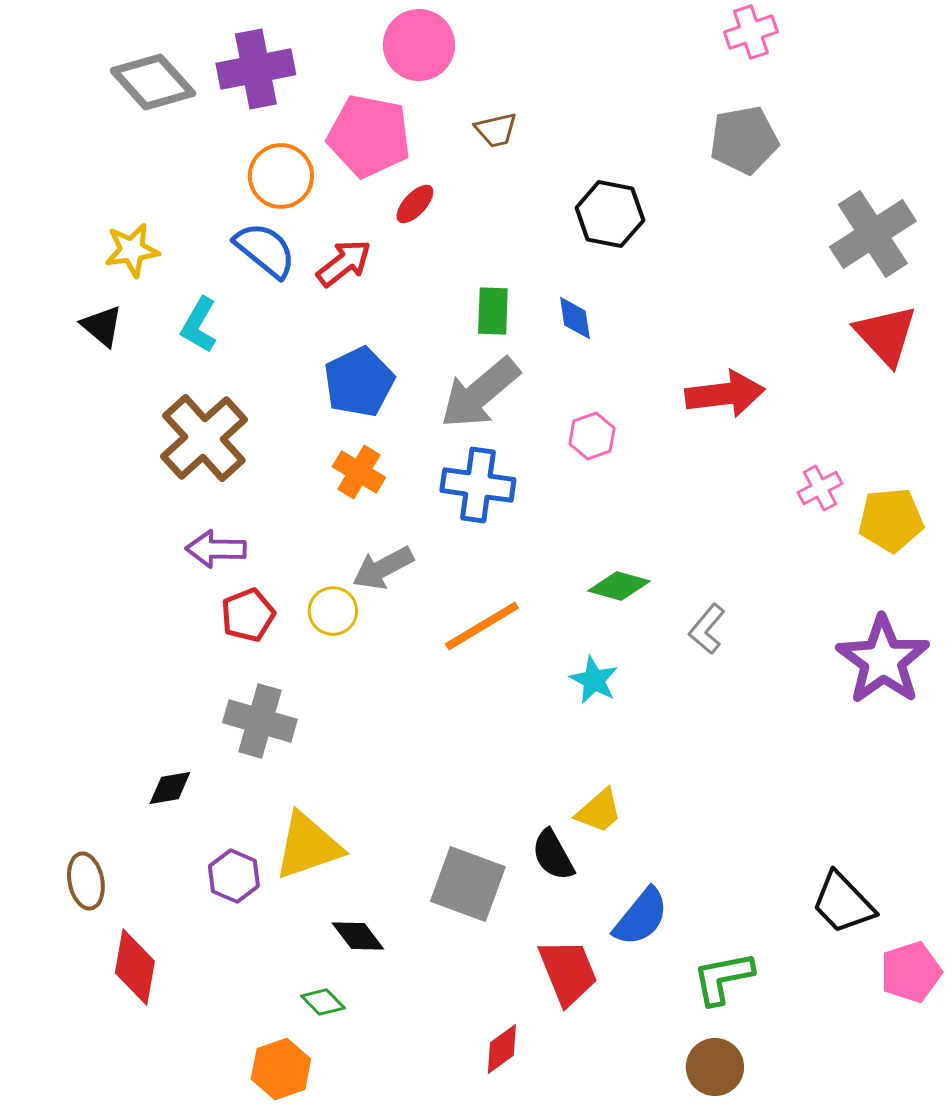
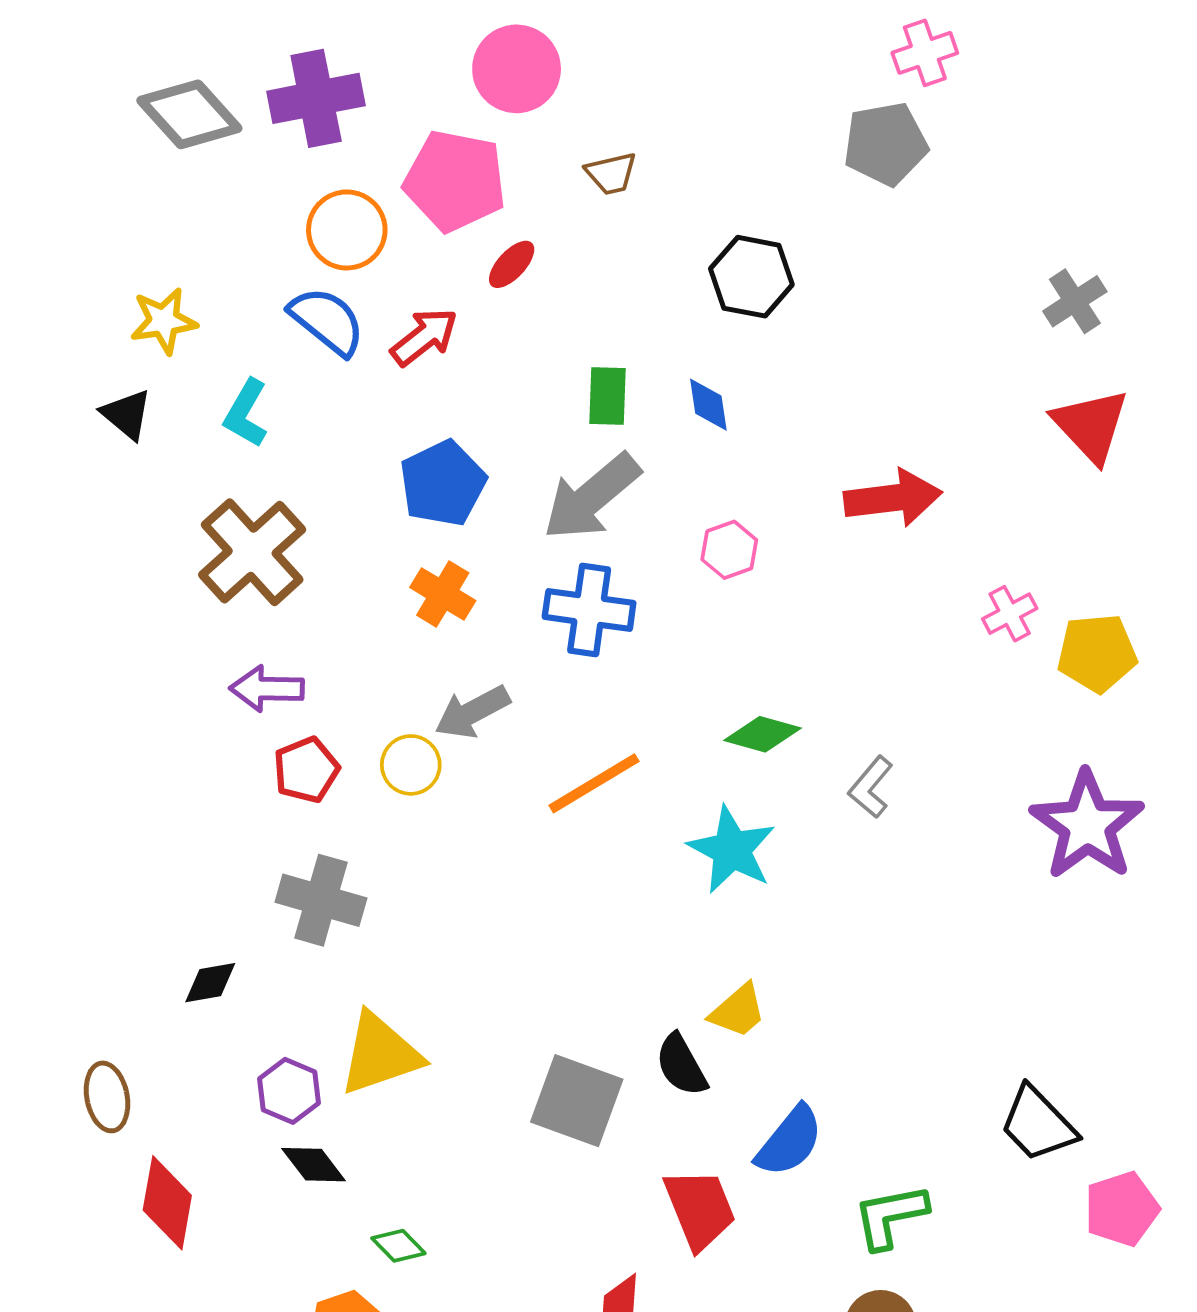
gray pentagon: (744, 140) -> (885, 144), moved
gray cross: (873, 234) -> (1075, 301), size x0.6
cyan star: (594, 680) -> (732, 850), size x1.5
black diamond: (358, 936) -> (314, 1165), moved

